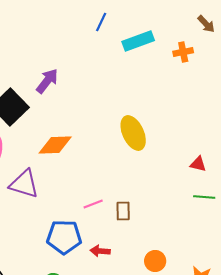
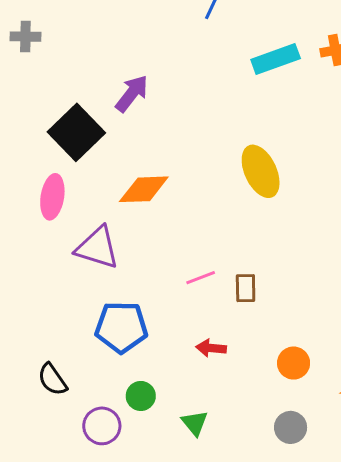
cyan rectangle: (138, 41) -> (276, 59), moved
blue pentagon: (64, 237) -> (121, 327), moved

